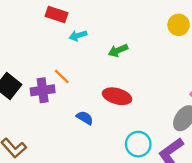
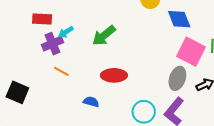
green arrow: (118, 50) -> (104, 36), size x1.4
purple cross: (43, 90) -> (52, 44), moved

